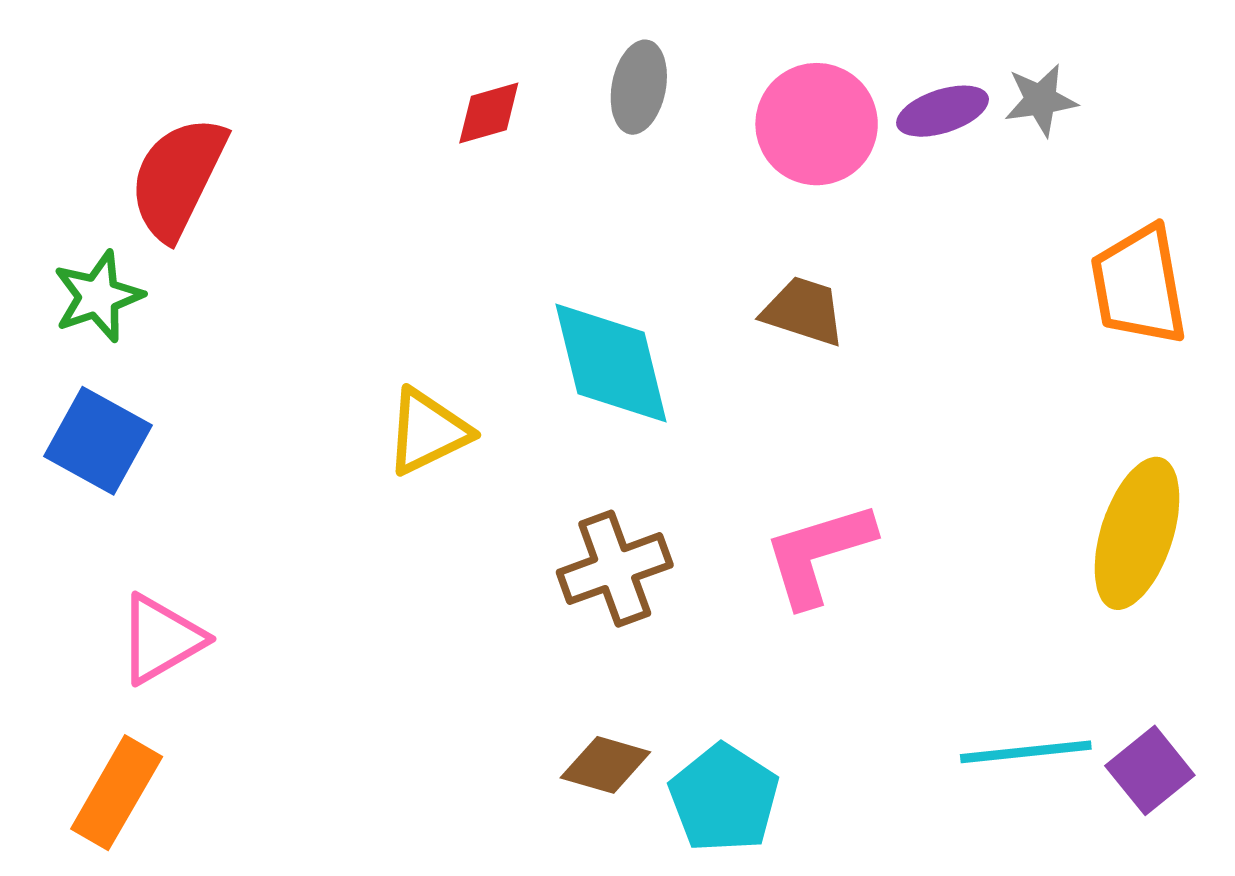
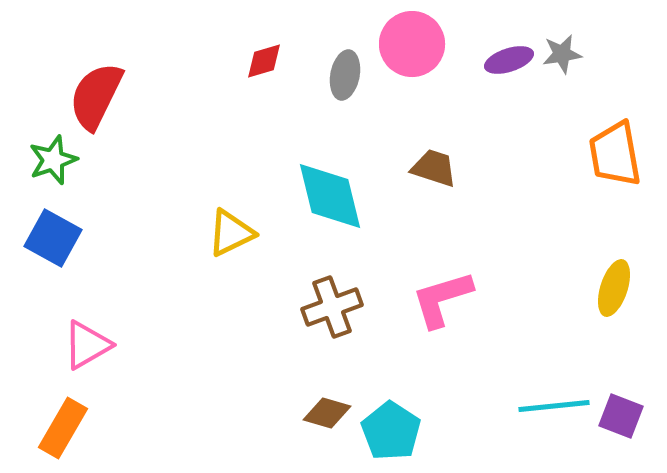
gray ellipse: (639, 87) -> (345, 75), moved
pink circle: (817, 124) -> (412, 44), moved
yellow ellipse: (1137, 533) -> (614, 288), size x0.7
purple square: (1150, 770) -> (621, 416), turned -30

